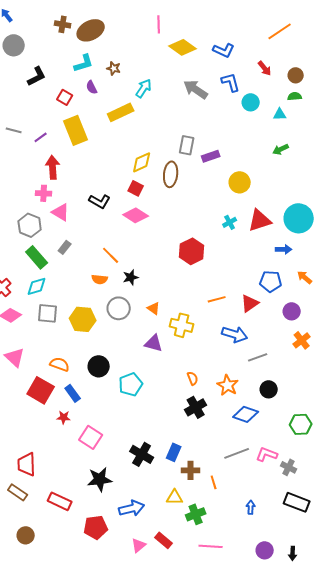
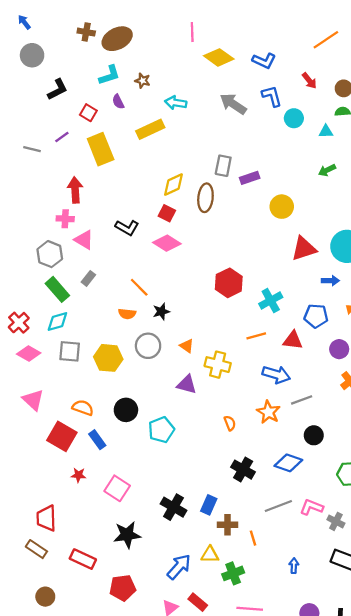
cyan arrow: (144, 88) -> (176, 103), turned -114
purple line: (41, 137) -> (62, 137), moved
cyan cross: (230, 222) -> (271, 301), moved, size x1.5
red triangle: (250, 303) -> (293, 340), turned 42
orange star: (228, 385) -> (268, 412), moved
black cross: (196, 407) -> (243, 470), moved, turned -30
red star: (64, 417) -> (78, 475), moved
blue arrow: (132, 508) -> (179, 567), moved, turned -35

